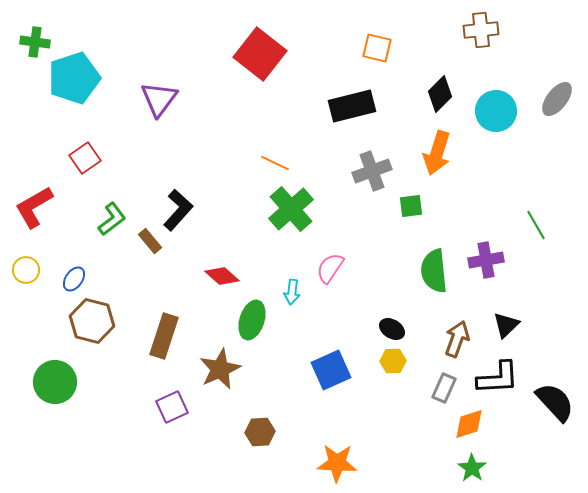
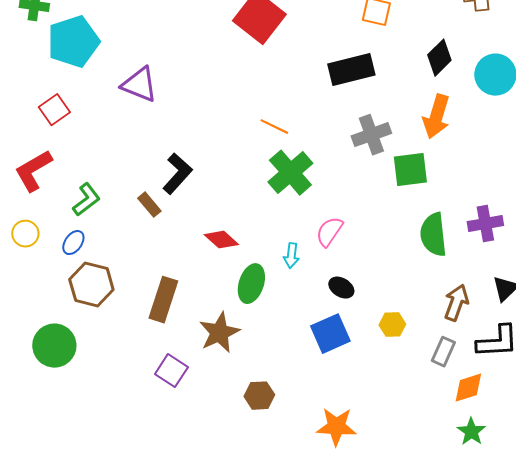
purple triangle: (159, 99) -> (139, 85), moved, turned -45
red square: (85, 158) -> (54, 110), moved
green square: (411, 206) -> (410, 170), size x1.5
green L-shape: (112, 219) -> (86, 200), moved
black ellipse: (392, 329) -> (341, 288), moved
purple square: (172, 407) -> (171, 371), turned -32

